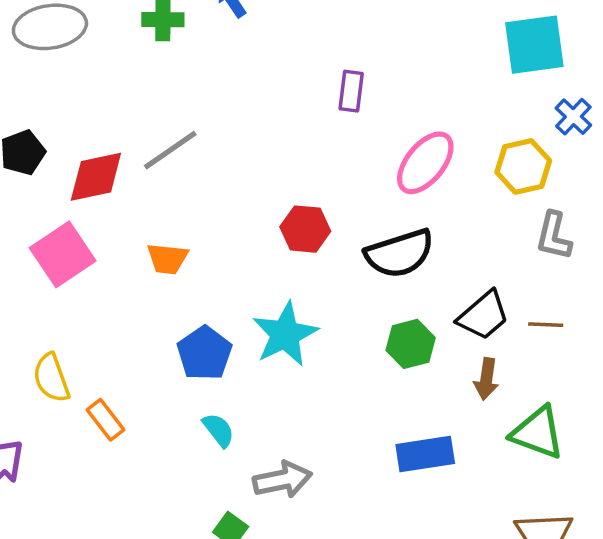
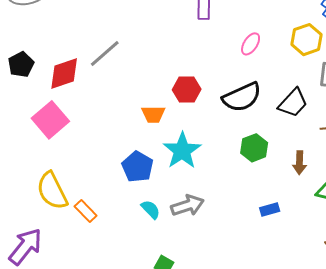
pink ellipse: (425, 163) -> (251, 44), size x0.6
orange trapezoid: (167, 259) -> (153, 114), moved
black trapezoid: (483, 315) -> (293, 103), moved
yellow semicircle: (51, 378) -> (52, 191), size x1.4
blue rectangle: (425, 454) -> (270, 209), size x0.6
gray arrow: (282, 480) -> (188, 206), moved

